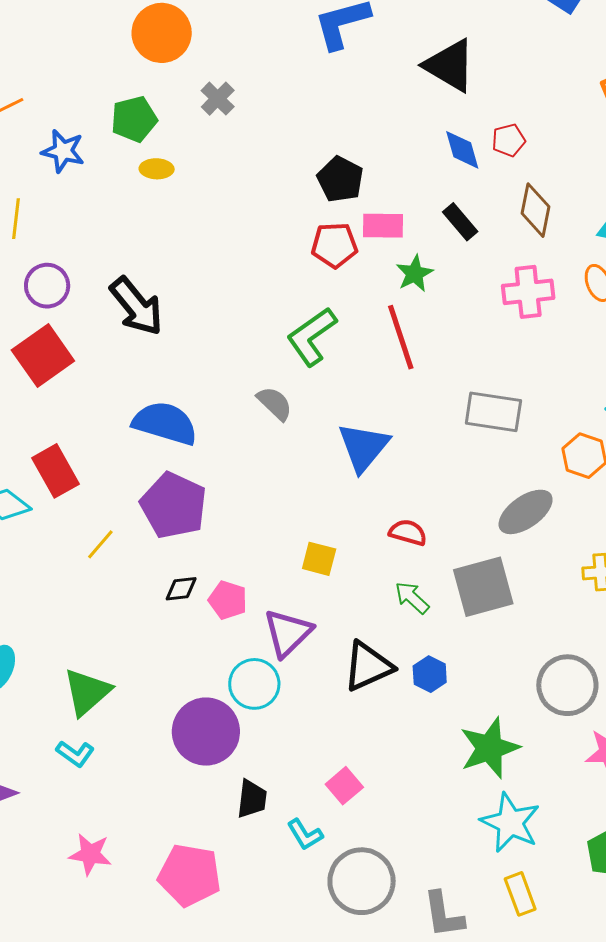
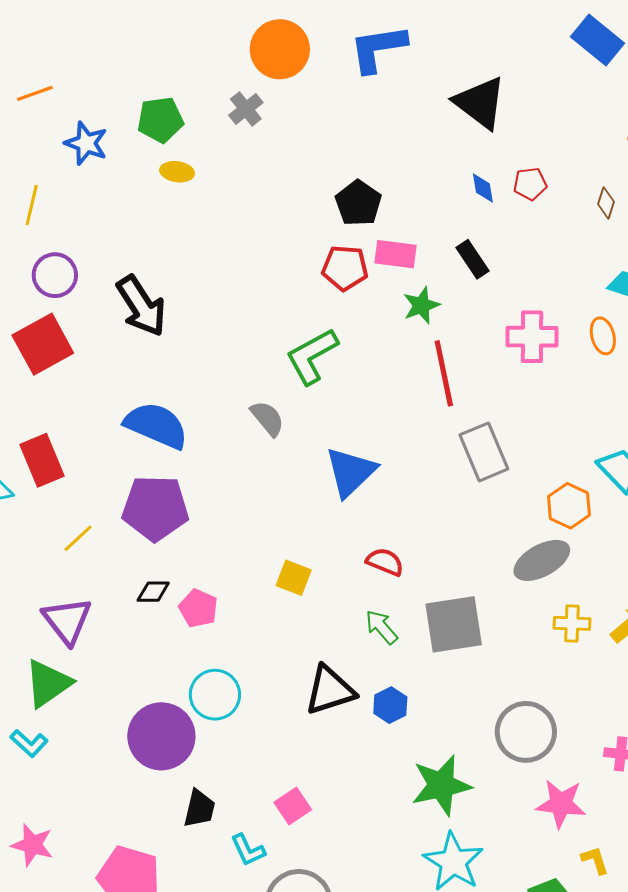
orange circle: (162, 33) -> (280, 49), moved
blue diamond: (462, 150) -> (483, 188), size x0.7
brown diamond: (536, 210) -> (606, 203), moved, size x0.6
red line: (401, 337) -> (444, 373), moved
gray rectangle: (493, 412) -> (484, 452), turned 52
purple pentagon: (174, 505) -> (155, 508), turned -30
gray ellipse: (526, 512) -> (542, 560), moved
purple triangle: (288, 633) -> (67, 621), moved, turned -30

